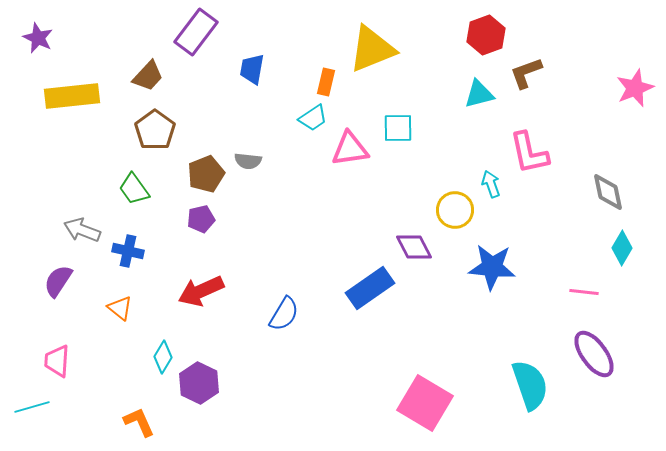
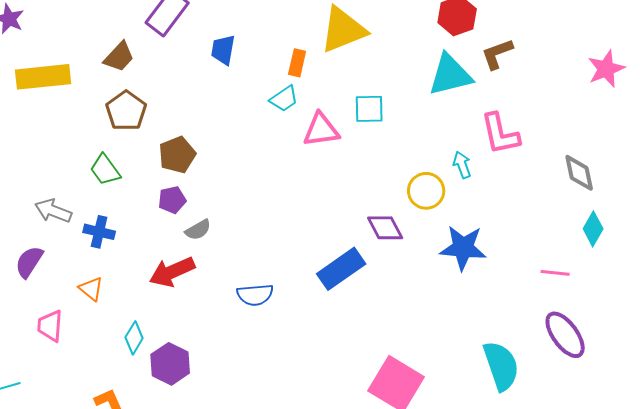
cyan triangle: (479, 94) -> (450, 75), size x1.5
gray semicircle: (248, 161) -> (198, 230), moved, turned -36
blue semicircle: (284, 314) -> (255, 295), turned 54
pink trapezoid: (57, 361) -> (50, 326), moved

